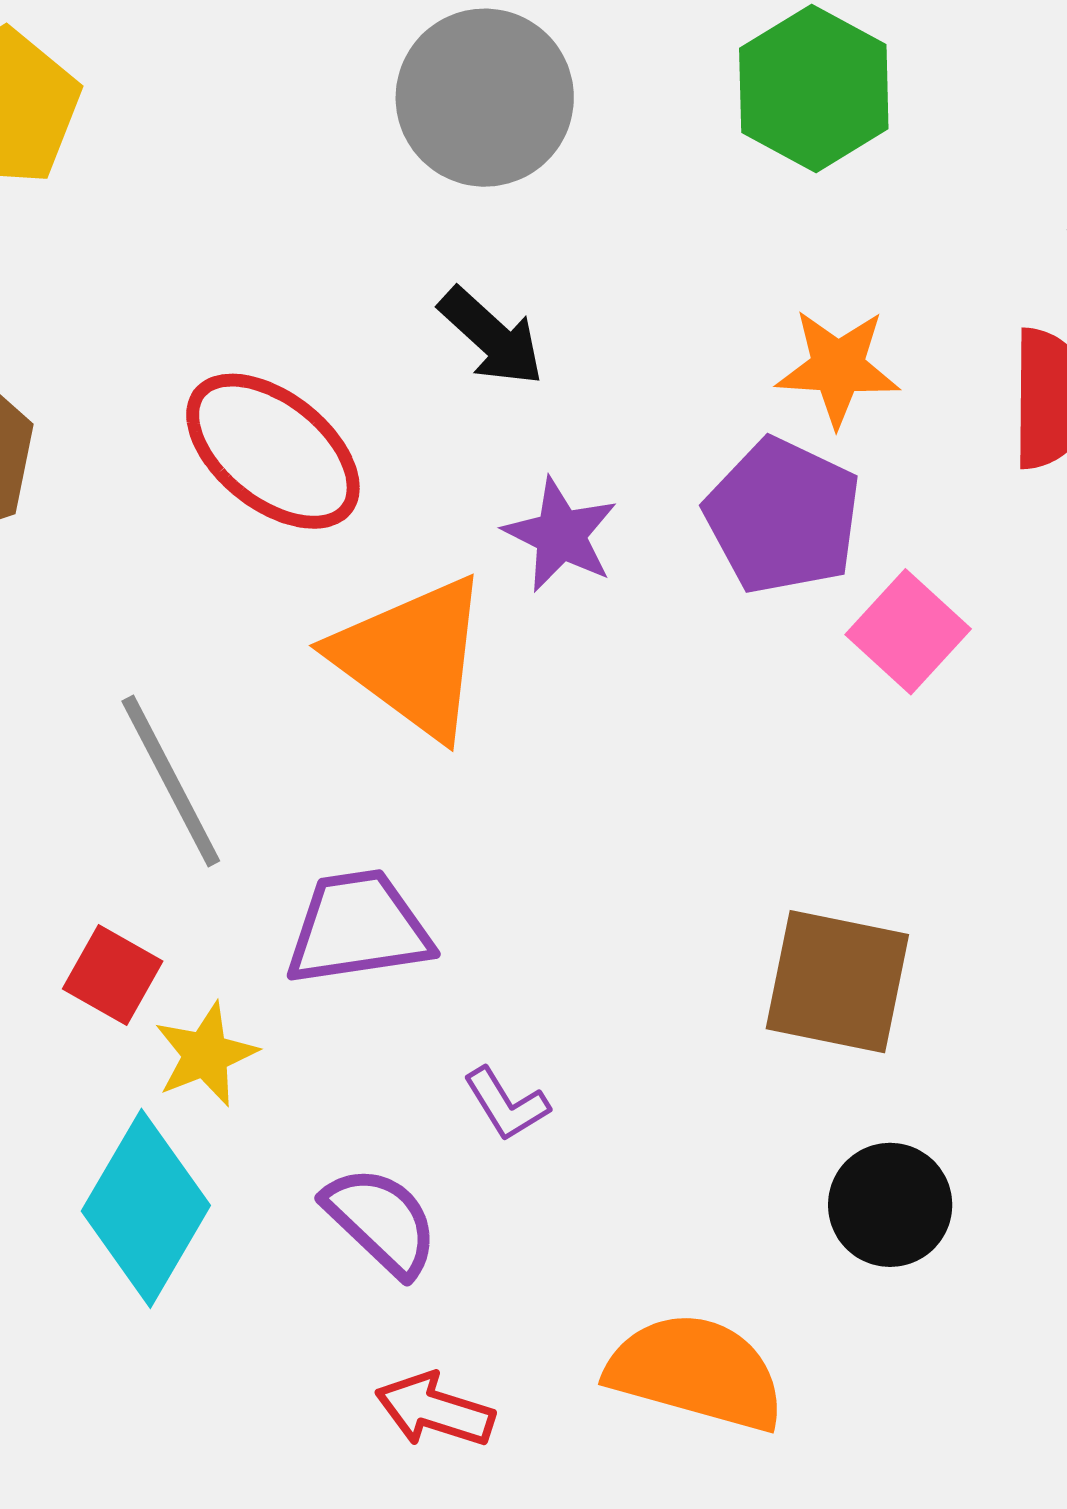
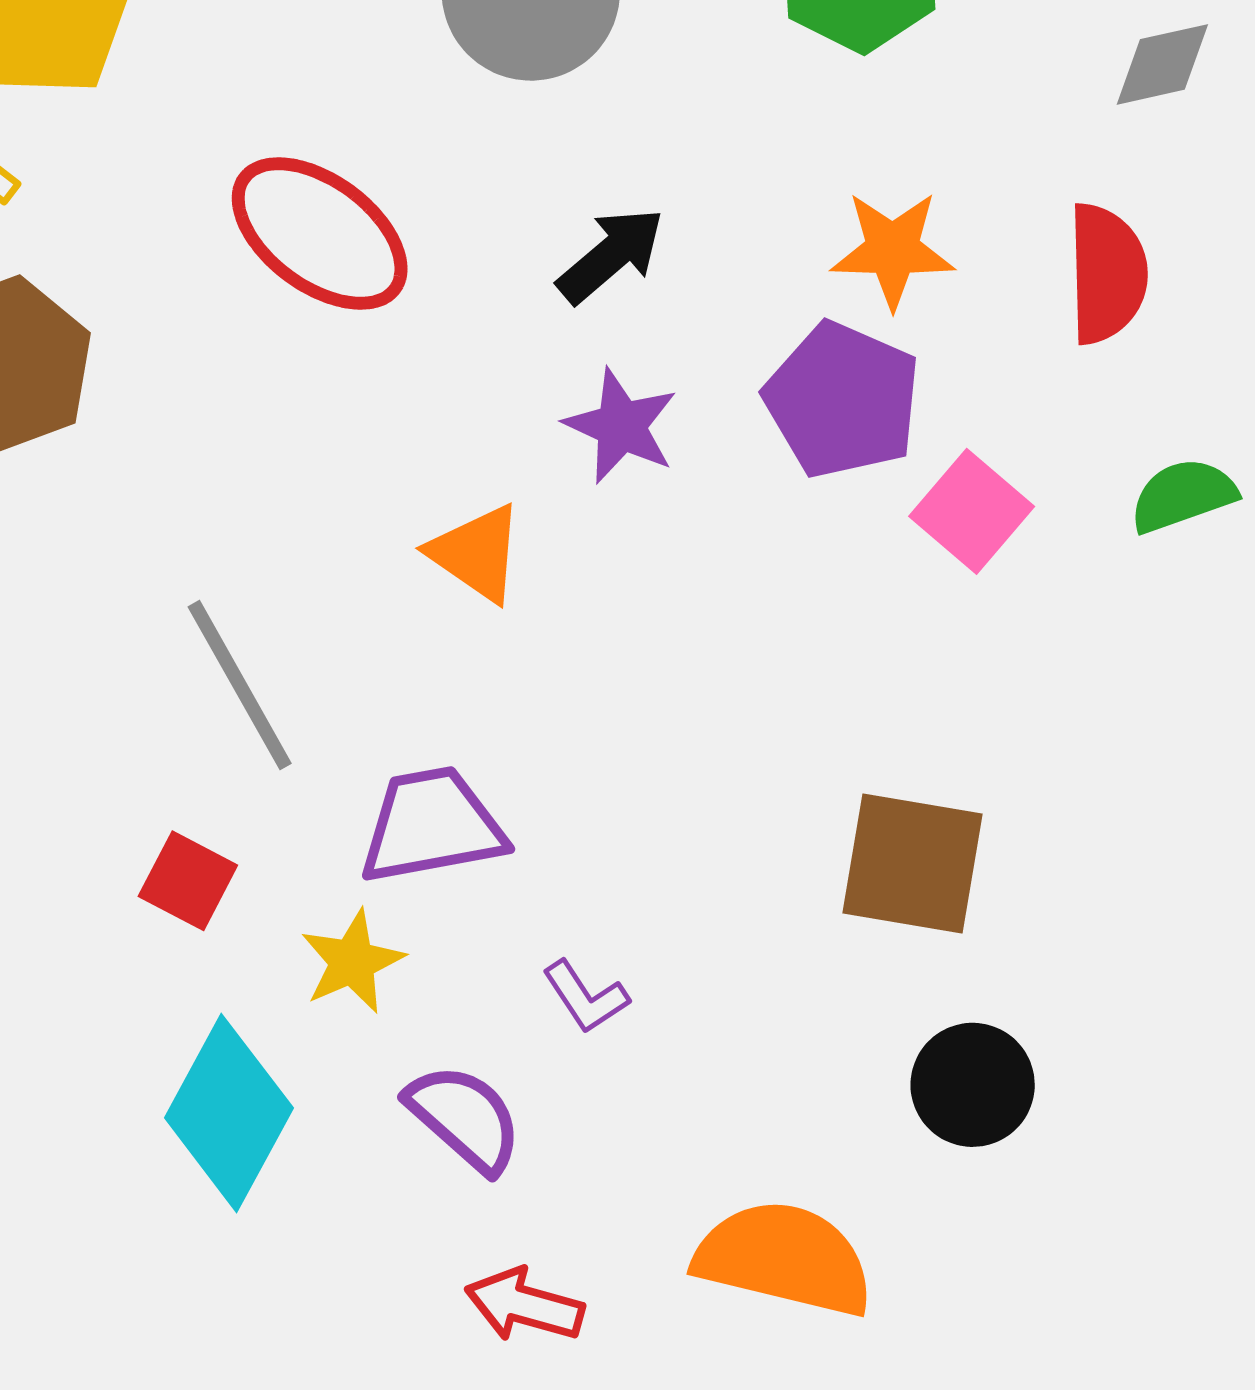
black arrow: (491, 337) -> (611, 255), moved, turned -81
red ellipse: (273, 451) -> (320, 234), moved
orange triangle: (412, 657) -> (476, 553), size x0.6
yellow star: (206, 1054) -> (352, 962), moved

